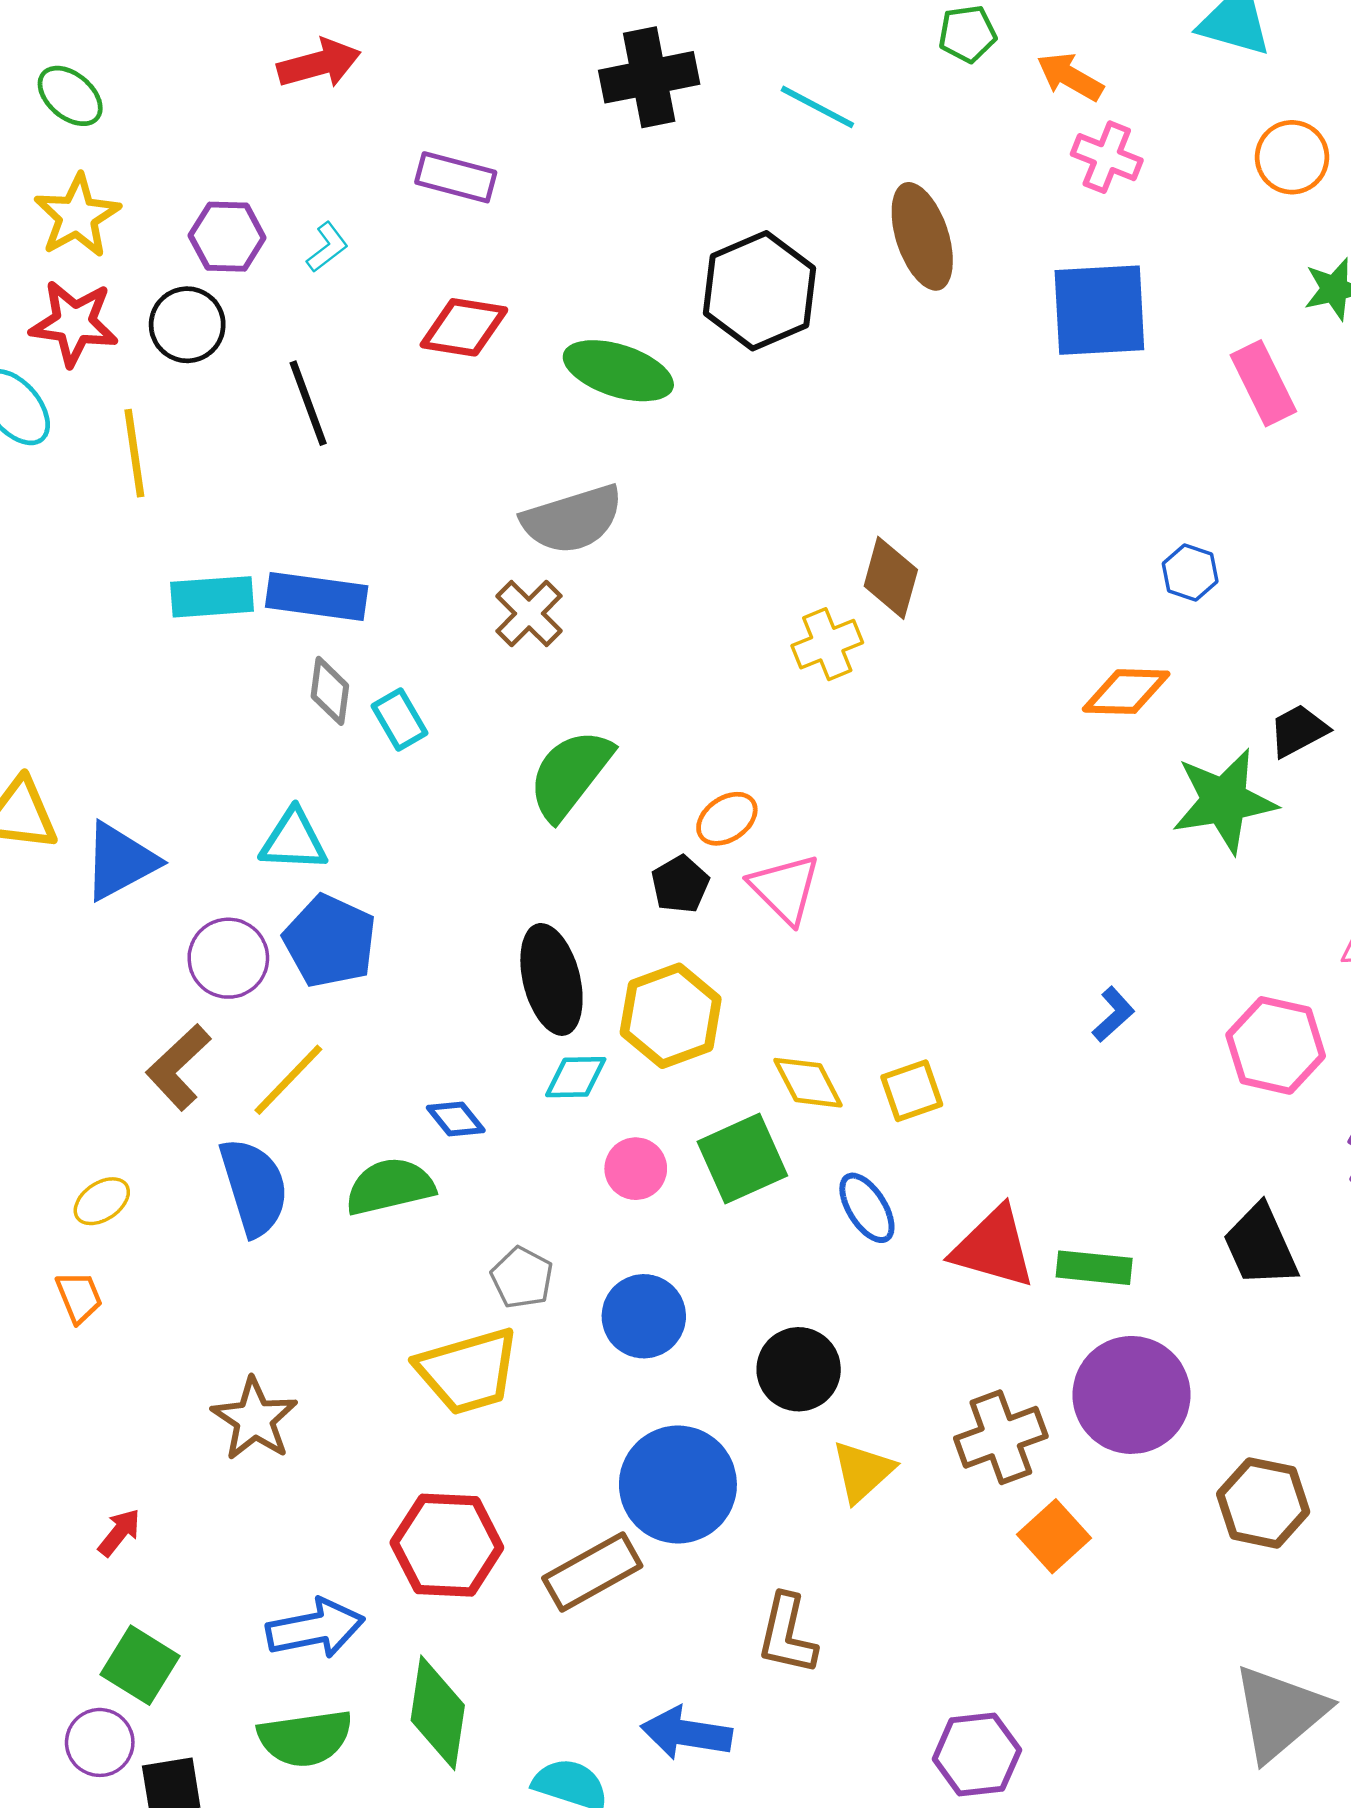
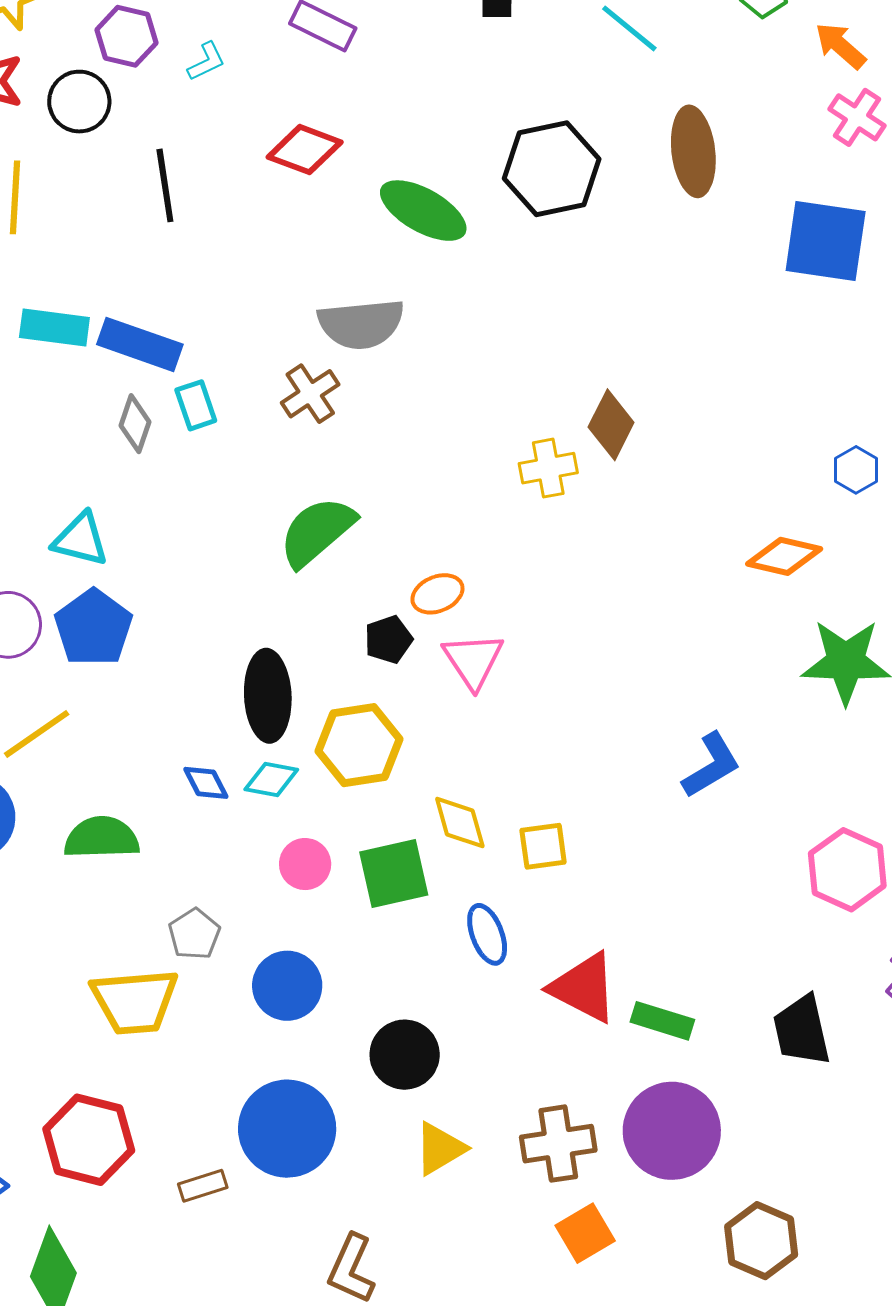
cyan rectangle: (400, 719) -> (196, 405), moved
blue L-shape: (1113, 1014) -> (711, 765), moved, size x1.5
blue diamond: (456, 1119) -> (206, 783), moved
brown rectangle: (592, 1572) -> (203, 1186), size x0.6

